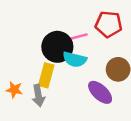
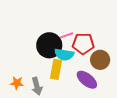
red pentagon: (109, 24) -> (83, 44), moved
yellow rectangle: (46, 75) -> (56, 69), moved

